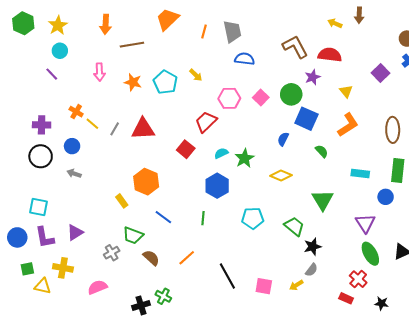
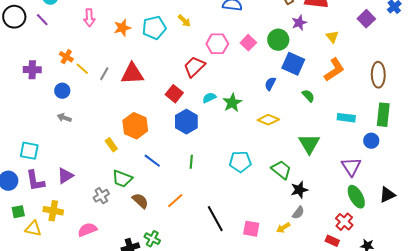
orange star: (133, 82) -> (122, 28), turned -30
cyan pentagon: (165, 82) -> (154, 28), turned 30
black circle: (41, 156) -> (14, 17), moved
blue hexagon: (217, 186) -> (186, 122), moved

